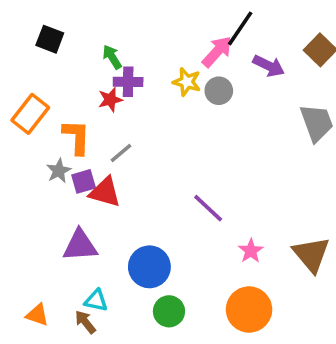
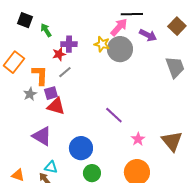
black line: (240, 28) -> (132, 14), turned 55
green arrow: (112, 57) -> (46, 30), moved
gray circle: (219, 91) -> (120, 49), size x1.6
gray line: (121, 153) -> (65, 72), moved
purple square: (84, 181) -> (51, 93), moved
purple triangle: (80, 245) -> (42, 136), turned 35

